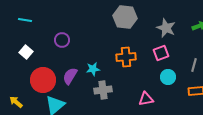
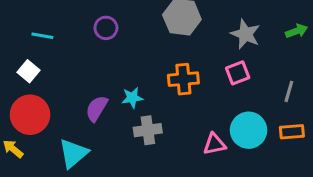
cyan line: (25, 20) -> (42, 36), moved
purple circle: (62, 40) -> (106, 28), moved
cyan circle: (168, 77) -> (249, 130), moved, size x1.5
red circle: (43, 80) -> (30, 115), moved

